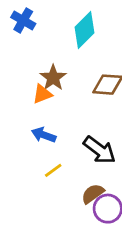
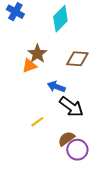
blue arrow: (44, 135) -> (56, 87), moved

